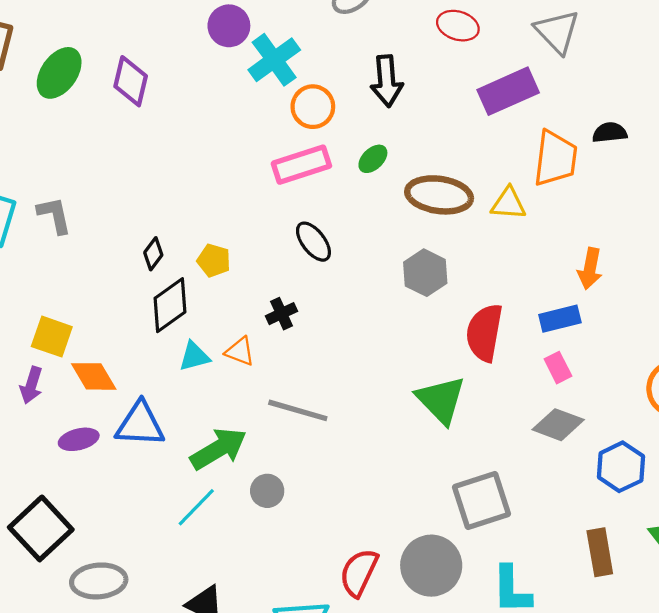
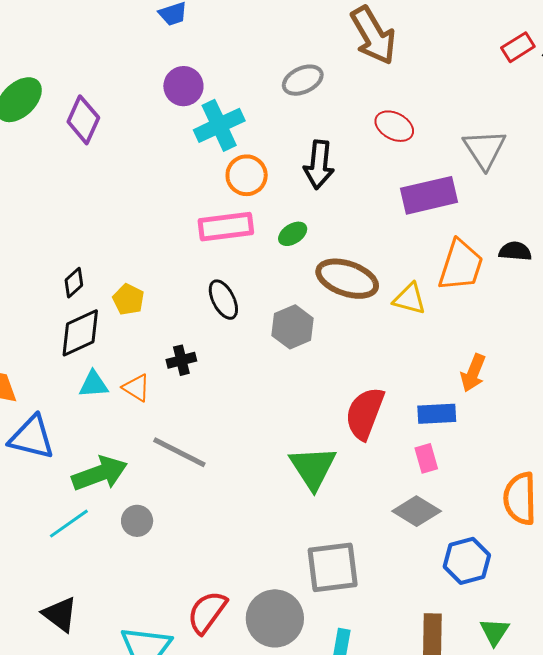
gray hexagon: (425, 273) -> (293, 327), moved

